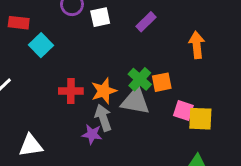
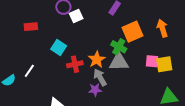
white square: (100, 17) -> (76, 16), moved
cyan square: (41, 45) -> (59, 47), moved
orange arrow: (197, 45) -> (162, 28), moved
orange square: (162, 82) -> (133, 32), moved, size x1.5

